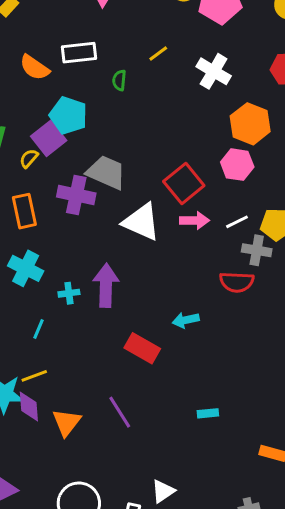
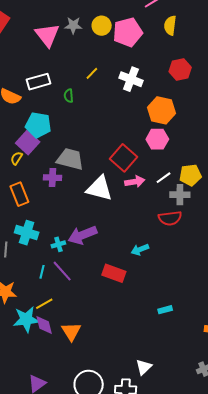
purple cross: (76, 195) -> (52, 178), size x0.7
purple arrow: (106, 285) -> (82, 235), turned -104
purple line: (120, 412) -> (62, 271), moved

